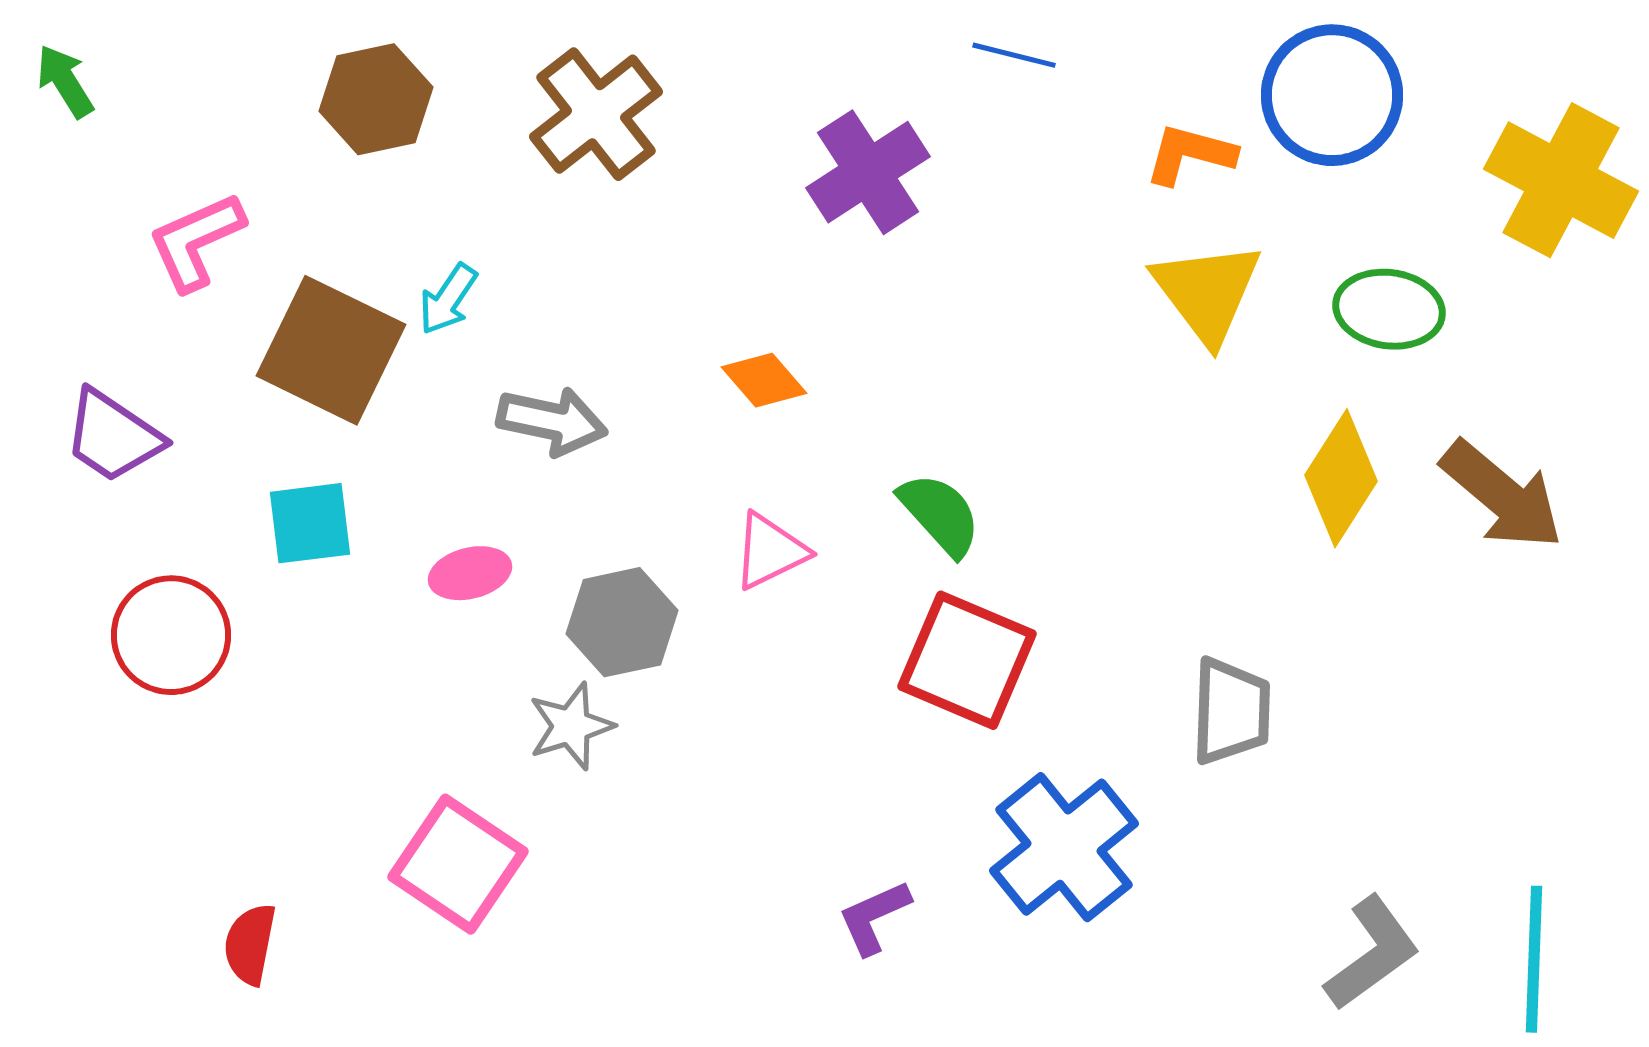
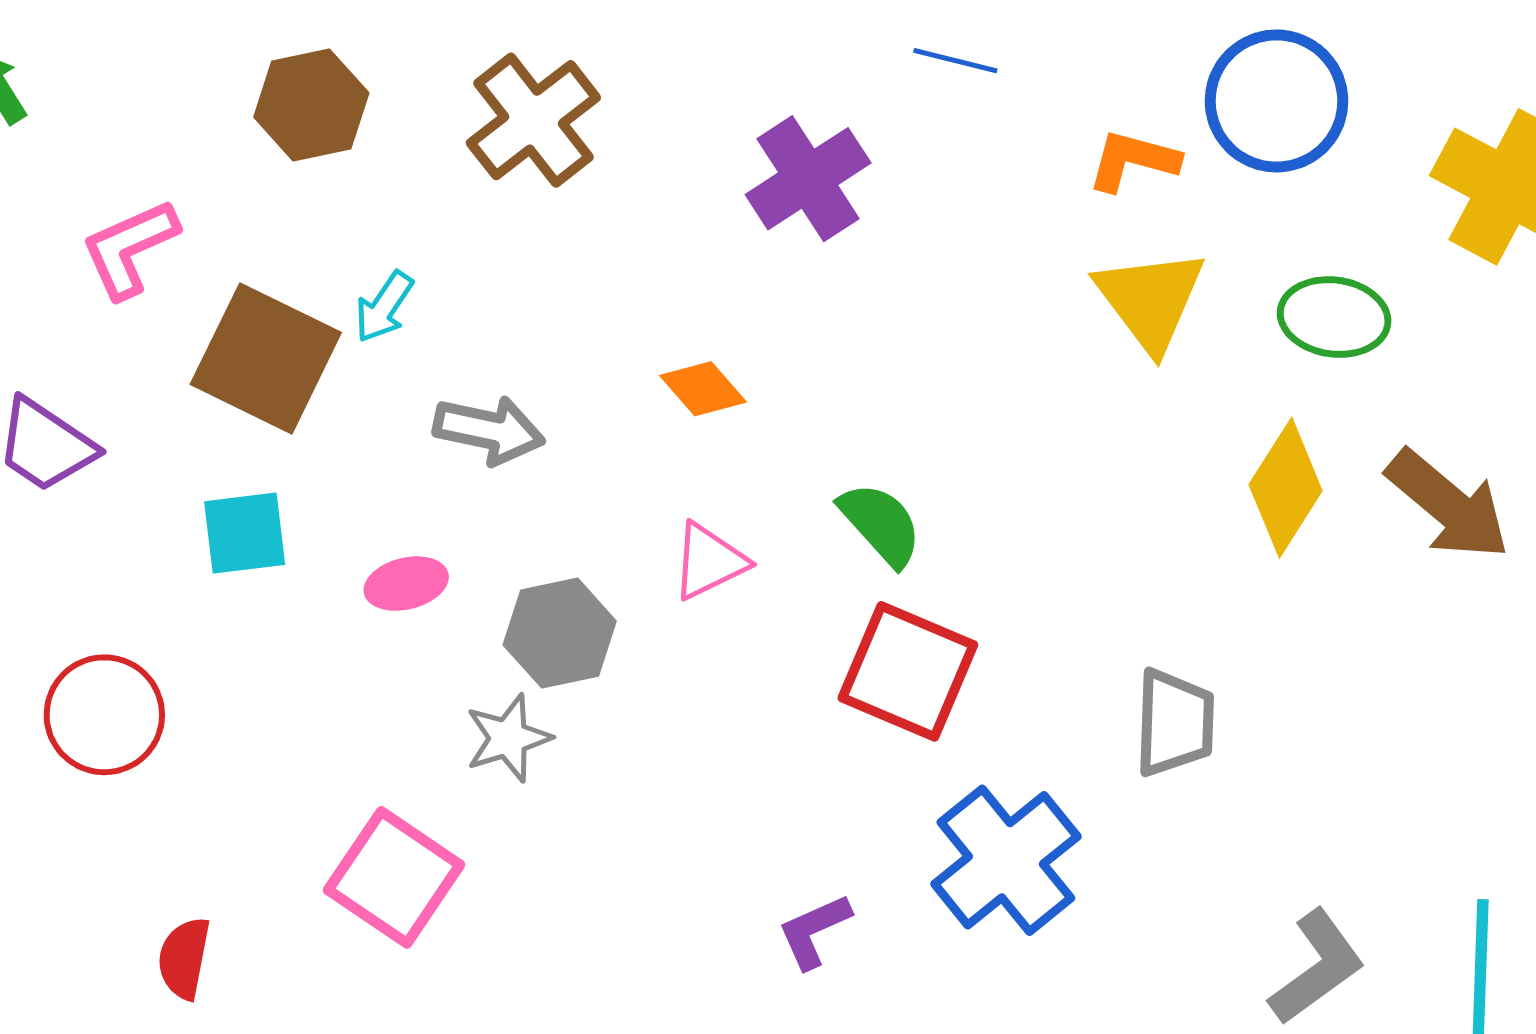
red circle: (171, 635) -> (104, 715), moved

